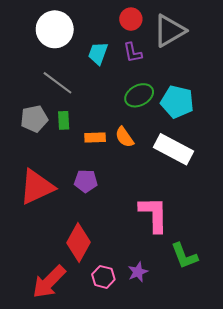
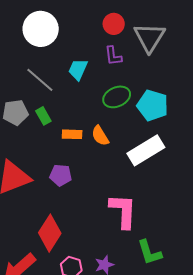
gray triangle: (169, 31) -> (149, 37), turned -32
cyan trapezoid: (98, 53) -> (78, 69), moved
green rectangle: (64, 120) -> (43, 116), turned -30
white rectangle: (173, 149) -> (146, 150), turned -63

